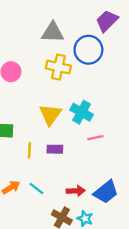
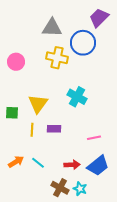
yellow triangle: (50, 114) -> (38, 104), moved
pink line: (95, 138) -> (94, 138), moved

